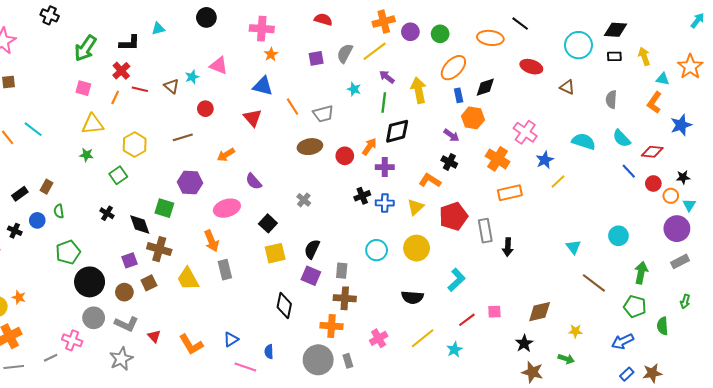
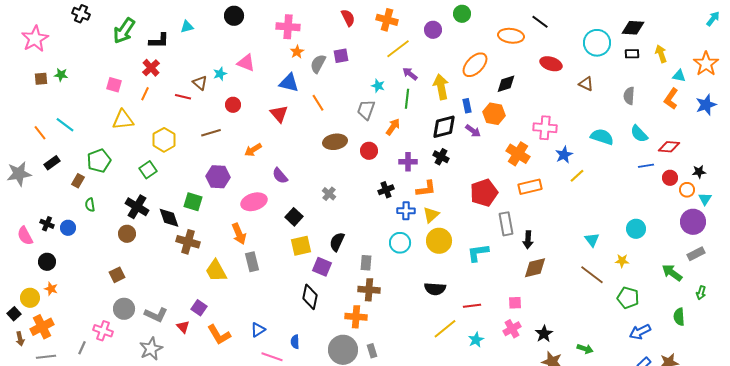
red semicircle: (323, 19) -> (348, 18), turned 48
orange cross: (384, 22) -> (387, 20), moved, turned 30
green circle: (440, 34) -> (462, 14), moved
green arrow: (85, 48) -> (124, 31), moved
gray semicircle: (345, 53) -> (318, 64), moved
red line: (140, 89) -> (183, 97), moved
blue rectangle: (459, 95) -> (467, 106), moved
gray trapezoid: (323, 114) -> (366, 110), moved, turned 125
blue star: (681, 125) -> (706, 105), moved
black diamond: (397, 131) -> (444, 127), moved
pink cross: (525, 132) -> (545, 128), turned -30
orange arrow: (369, 147) -> (393, 127), moved
green star: (86, 155) -> (61, 75), moved
black cross: (449, 162) -> (441, 157), moved
blue line: (629, 171) -> (646, 166), turned -56
orange L-shape: (430, 180) -> (426, 189), moved, turned 140
black rectangle: (20, 194) -> (52, 163), moved
blue cross: (385, 203) -> (406, 211), moved
yellow triangle: (416, 207) -> (431, 215), moved
black cross: (107, 213) -> (137, 207), size x1.6
red pentagon: (453, 216) -> (484, 193), moved
blue circle: (37, 220) -> (68, 228), moved
green pentagon: (68, 252) -> (99, 161), moved
purple square: (130, 260) -> (199, 308), moved, turned -35
green arrow: (641, 273) -> (672, 273), moved, turned -65
purple square: (311, 276) -> (322, 267), moved
cyan L-shape: (457, 280) -> (478, 253), moved, turned -145
black circle: (90, 282) -> (47, 262), moved, size x0.6
brown square: (149, 283) -> (117, 275), moved
brown line: (594, 283) -> (592, 275), moved
brown circle: (124, 292) -> (127, 234), moved
green pentagon: (635, 307) -> (628, 298), moved
brown diamond: (540, 312) -> (535, 268), moved
red line: (467, 320) -> (472, 306), moved, turned 30
yellow star: (575, 331) -> (622, 261), moved
pink cross: (379, 338) -> (512, 329), moved
gray line: (51, 358) -> (82, 348), turned -40

